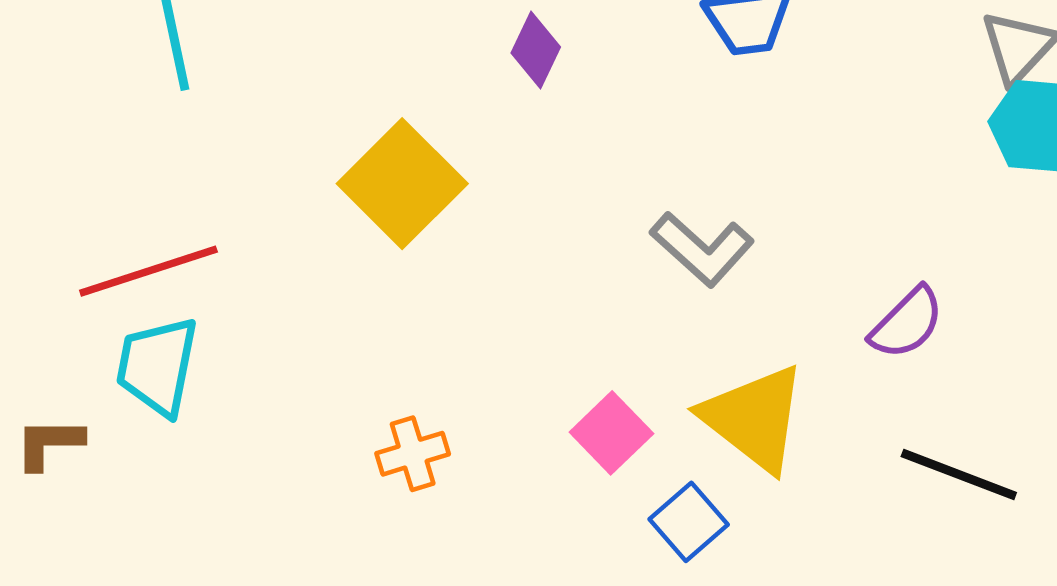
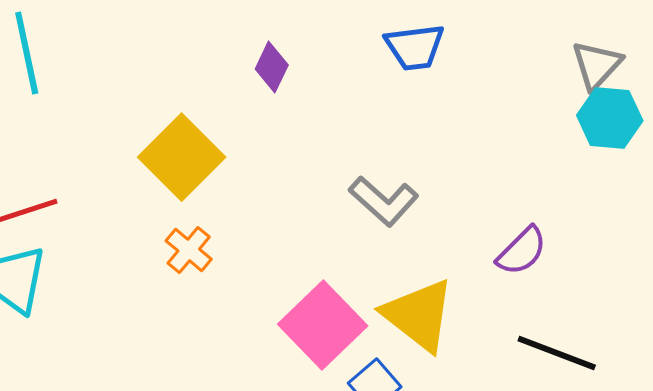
pink square: (611, 433) -> (323, 325), size x1.6
orange cross: (413, 454) -> (189, 250), moved, turned -33

